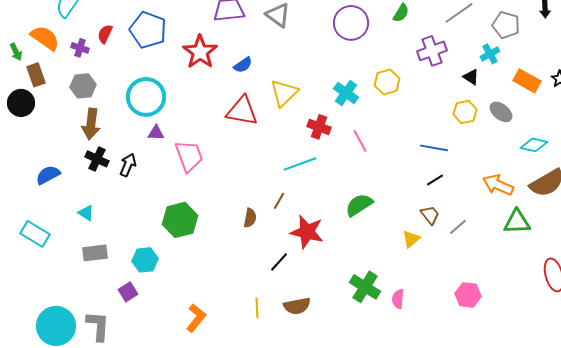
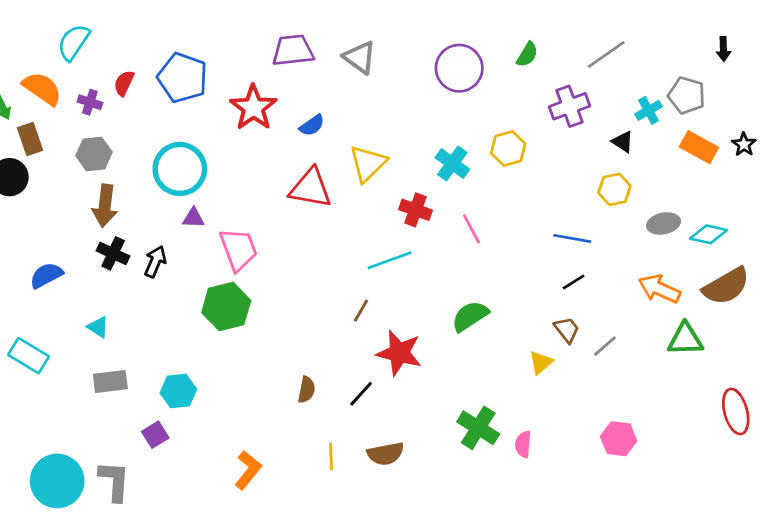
gray pentagon: (506, 25) -> (687, 95), moved
gray ellipse: (501, 112) -> (664, 223), moved, turned -50
brown semicircle: (250, 218) -> (307, 390), moved
green hexagon: (180, 220) -> (226, 307), moved

